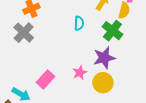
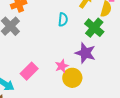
purple star: (104, 58) -> (85, 53), turned 30
yellow circle: (103, 83) -> (72, 78), moved

